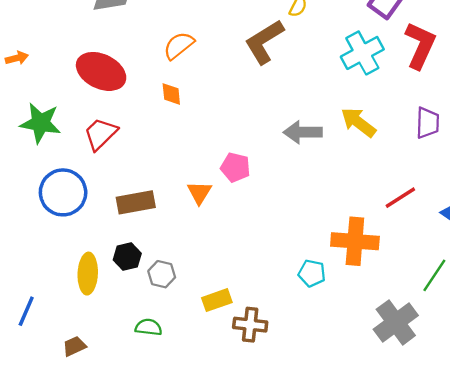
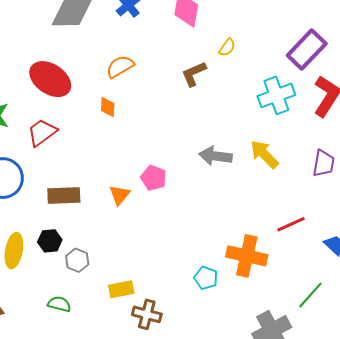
brown L-shape: (264, 42) -> (194, 74), size x0.7

